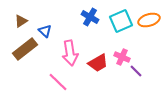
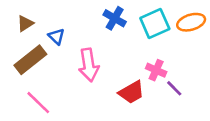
red trapezoid: (98, 63) -> (131, 92), moved
pink line: (58, 82) -> (38, 103), moved

